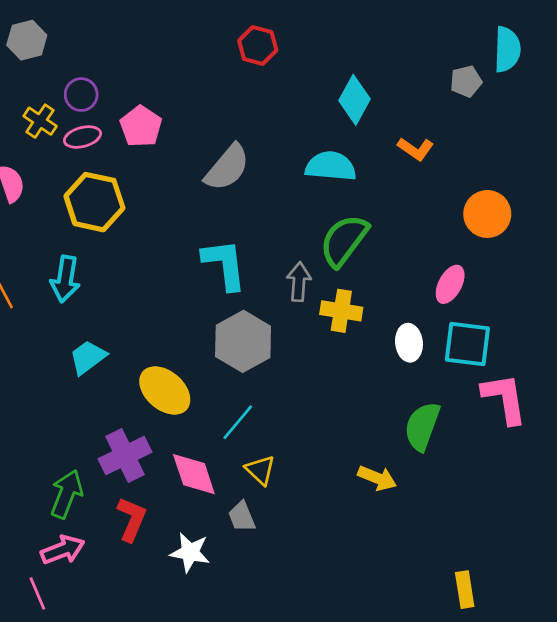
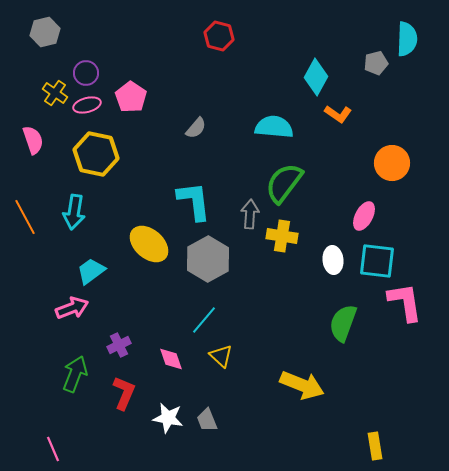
cyan diamond: (355, 100) -> (316, 77), moved
gray semicircle: (227, 168) -> (196, 128), size x0.6
yellow ellipse: (165, 390) -> (149, 244), moved
purple cross: (125, 456) -> (119, 345), size x0.6
pink diamond: (194, 474) -> (171, 359), size x0.7
yellow arrow: (377, 478) -> (302, 385), moved, size x1.5
gray trapezoid: (242, 517) -> (207, 420), moved
pink arrow: (63, 550) -> (72, 308), moved

